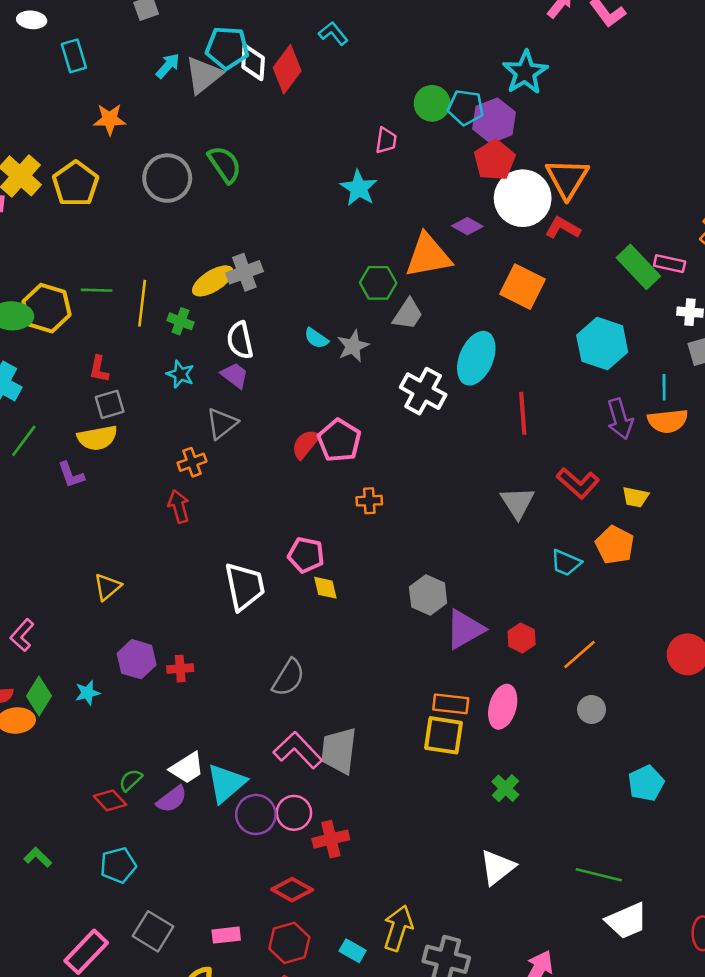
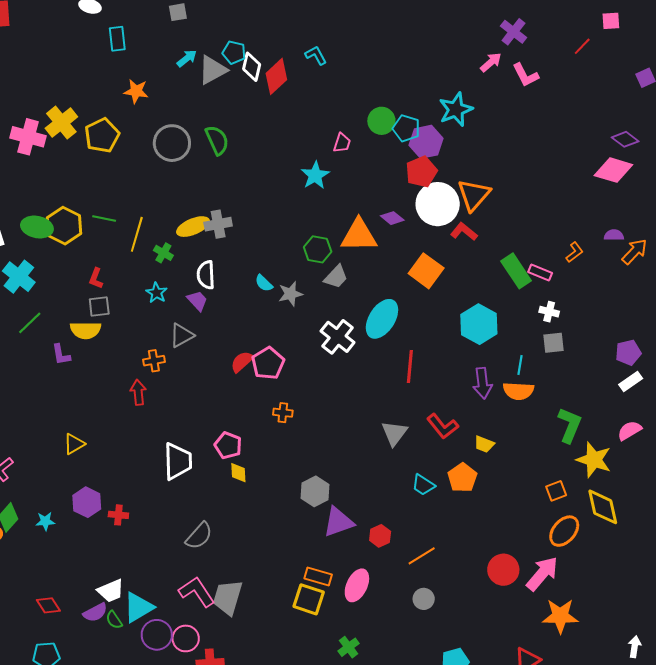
cyan pentagon: (227, 48) -> (234, 52), size x0.7
green semicircle: (131, 780) -> (114, 620), moved, turned -90

